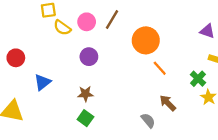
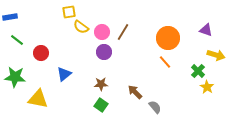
brown line: (112, 20) -> (123, 32), moved
pink circle: (87, 22) -> (102, 32), moved
orange circle: (146, 40) -> (168, 38), moved
brown arrow: (168, 103) -> (135, 92), moved

